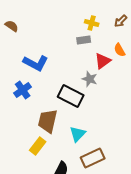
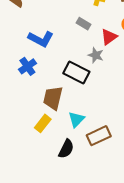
gray rectangle: (84, 40) -> (83, 24), moved, turned 40
cyan triangle: (78, 134) -> (76, 119), moved

